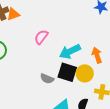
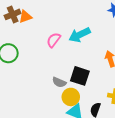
cyan arrow: (70, 52) -> (80, 35), moved
yellow circle: (85, 73) -> (71, 97), moved

